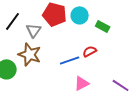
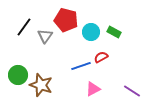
cyan circle: (80, 15) -> (91, 32), moved
brown star: (30, 54) -> (41, 85), moved

